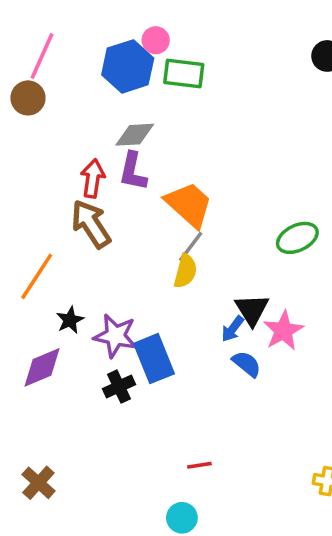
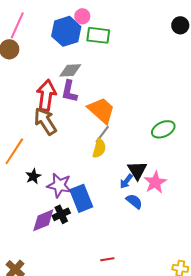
red arrow: (93, 178) -> (46, 95), size x1.4
purple diamond: (42, 367) -> (43, 220), moved

